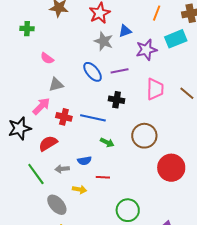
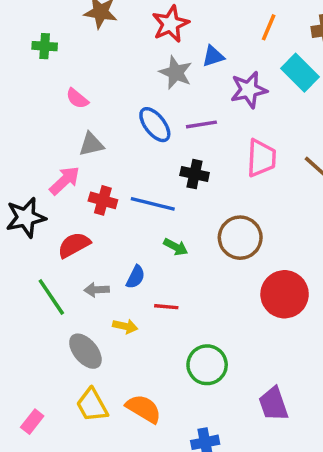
cyan rectangle: (176, 39) -> (300, 73), turned 65
blue semicircle: (84, 161) -> (136, 277), turned -56

